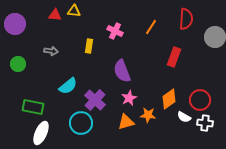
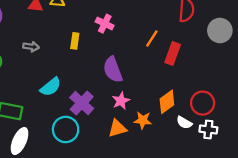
orange line: (151, 27) -> (152, 39), moved

